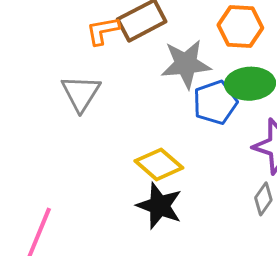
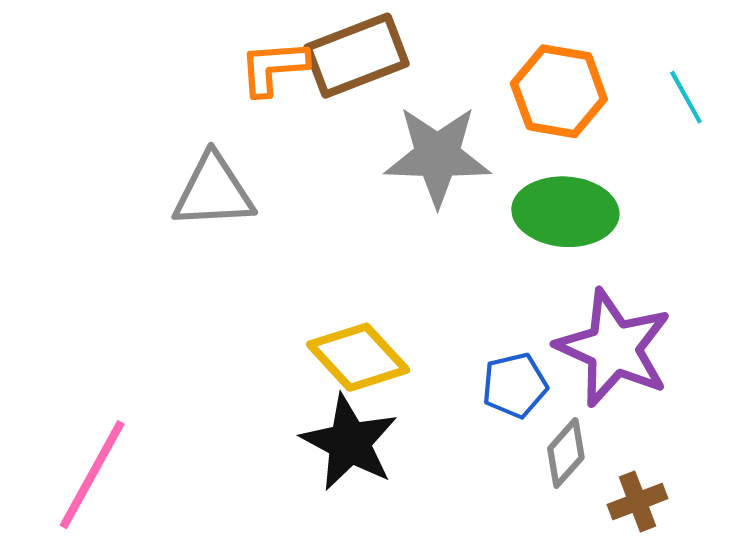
gray triangle: (81, 93) -> (214, 191), turned 48
blue pentagon: (215, 102) -> (515, 385), moved, size x0.7

